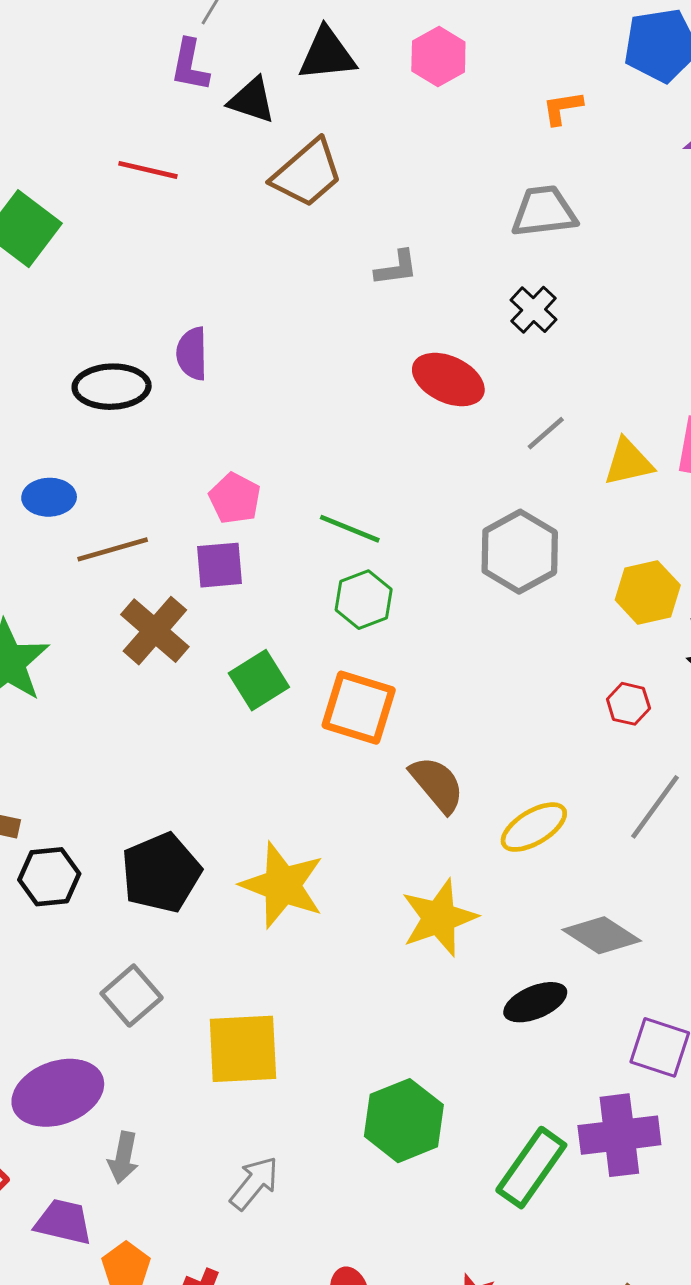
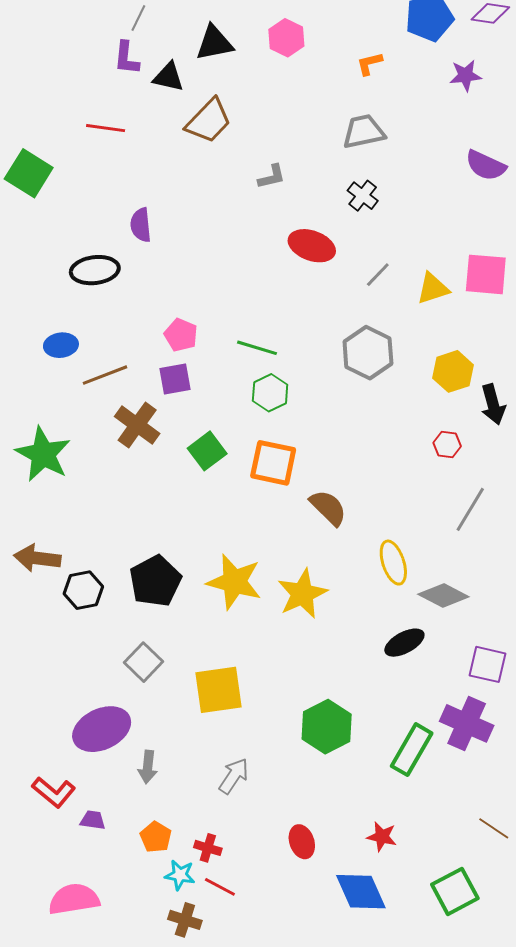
purple semicircle: (192, 354) -> (141, 225), moved
yellow ellipse: (534, 827) -> (393, 563), moved, turned -72
yellow star: (439, 918) -> (302, 594), moved
purple cross: (619, 1135) -> (467, 723), turned 36
purple trapezoid: (63, 1222) -> (93, 820), moved, size x0.7

